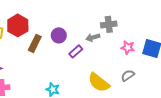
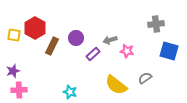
gray cross: (109, 24) -> (156, 24), moved
pink star: (128, 47) -> (127, 51), moved

